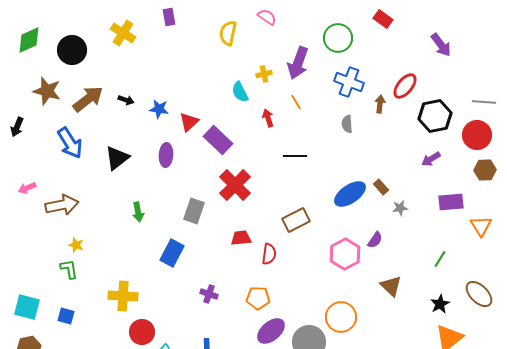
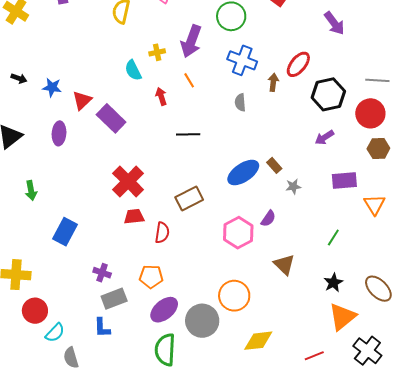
red cross: (235, 185) -> (128, 181), moved
gray rectangle: (194, 211) -> (114, 299), moved, turned 50
brown ellipse: (479, 294) -> (378, 289), moved

